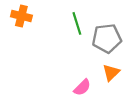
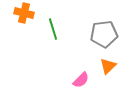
green line: (77, 23) -> (53, 29), moved

